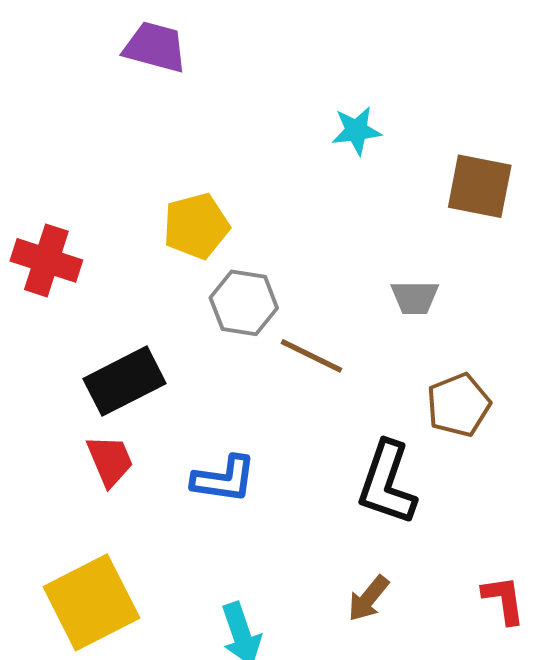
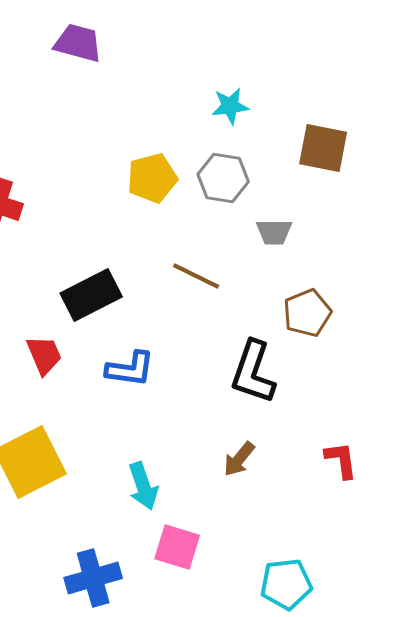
yellow pentagon: (196, 226) -> (152, 178), moved
gray hexagon: (244, 303) -> (223, 178), moved
black rectangle: (125, 381) -> (91, 295), moved

